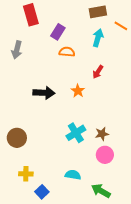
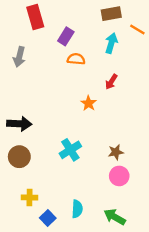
black arrow: (44, 93) -> (19, 124), moved
cyan cross: (76, 133) -> (70, 150), moved
cyan semicircle: (73, 175) -> (77, 209), moved, turned 84

